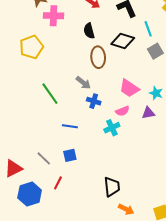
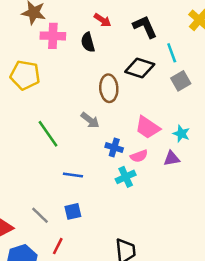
black semicircle: (89, 31) -> (88, 42), moved
yellow pentagon: (31, 47) -> (25, 75), turned 30
blue cross: (94, 101) -> (114, 148), moved

